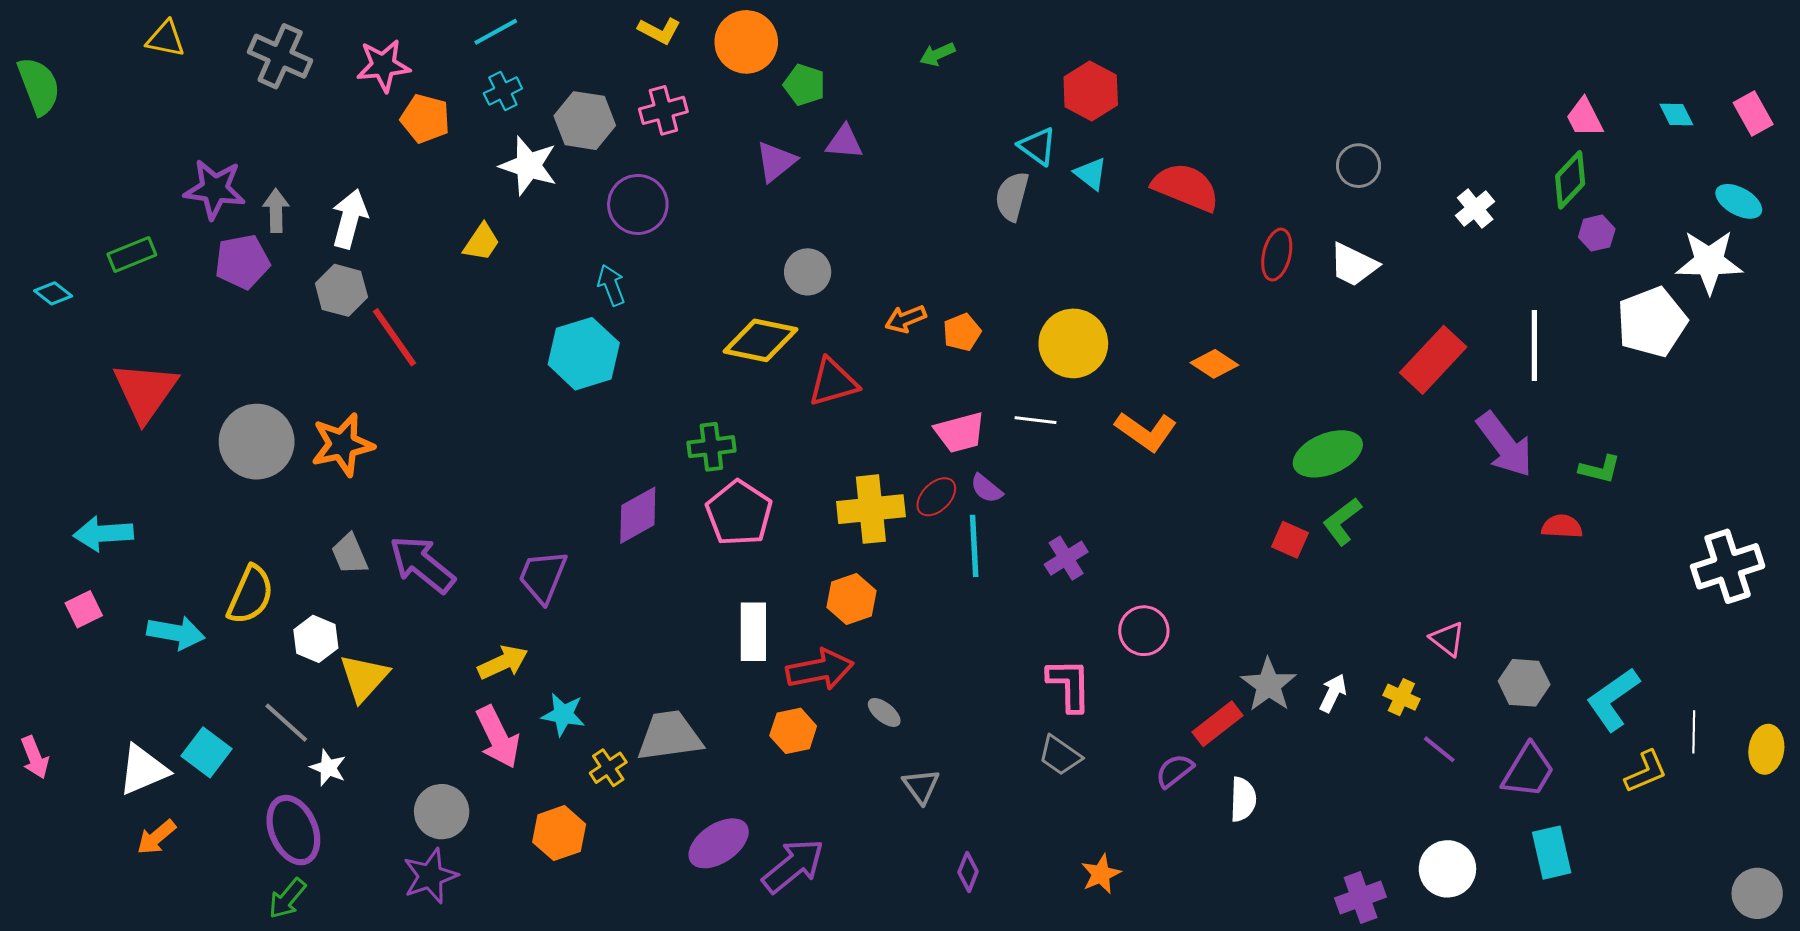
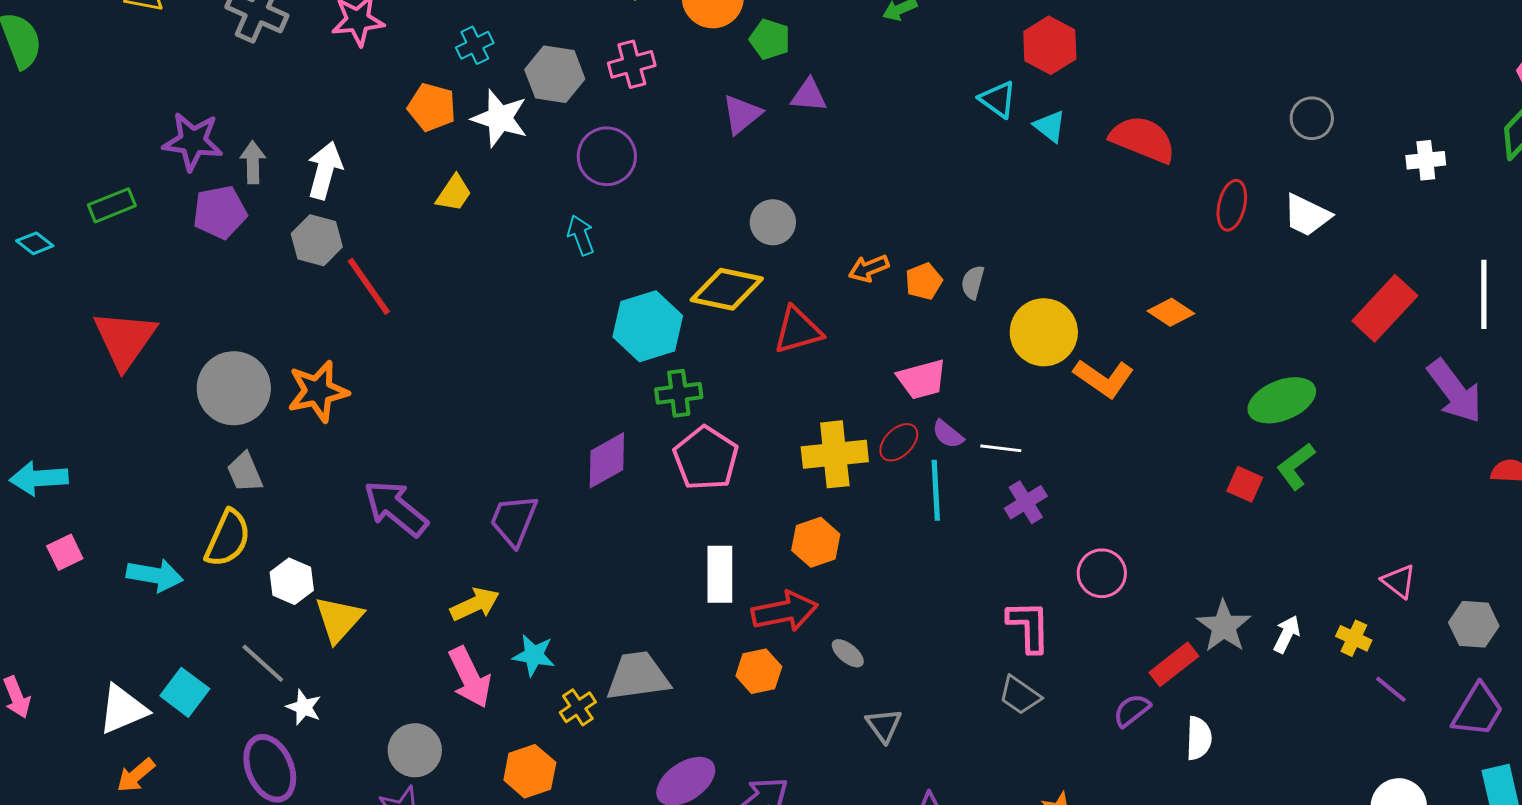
orange pentagon: (425, 119) -> (432, 107), moved
gray semicircle: (1012, 196) -> (973, 282), moved, size x0.7
white cross: (1475, 209) -> (1426, 160), turned 33
yellow circle: (1073, 343) -> (1044, 332), moved
cyan hexagon: (584, 354) -> (648, 326), moved
white line: (1035, 420) -> (1001, 448), moved
cyan arrow: (103, 534) -> (39, 478), moved
gray trapezoid: (350, 554) -> (245, 472), moved

